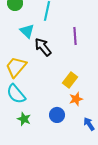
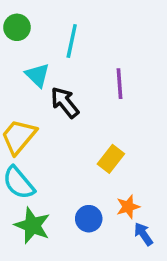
orange star: (76, 99) -> (128, 207), moved
green star: (24, 119) -> (32, 226), size x1.5

